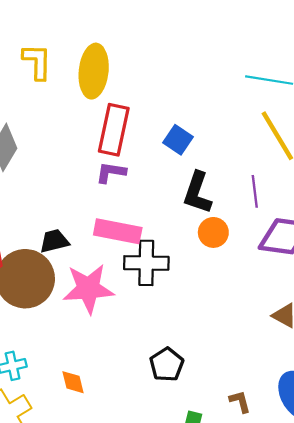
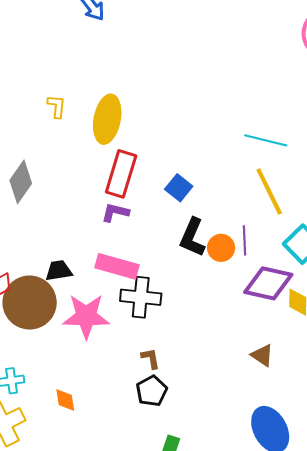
yellow L-shape: (37, 62) -> (57, 106), size x0.7
orange circle: (213, 232) -> (221, 248), moved
brown L-shape: (240, 402) -> (151, 358), moved

